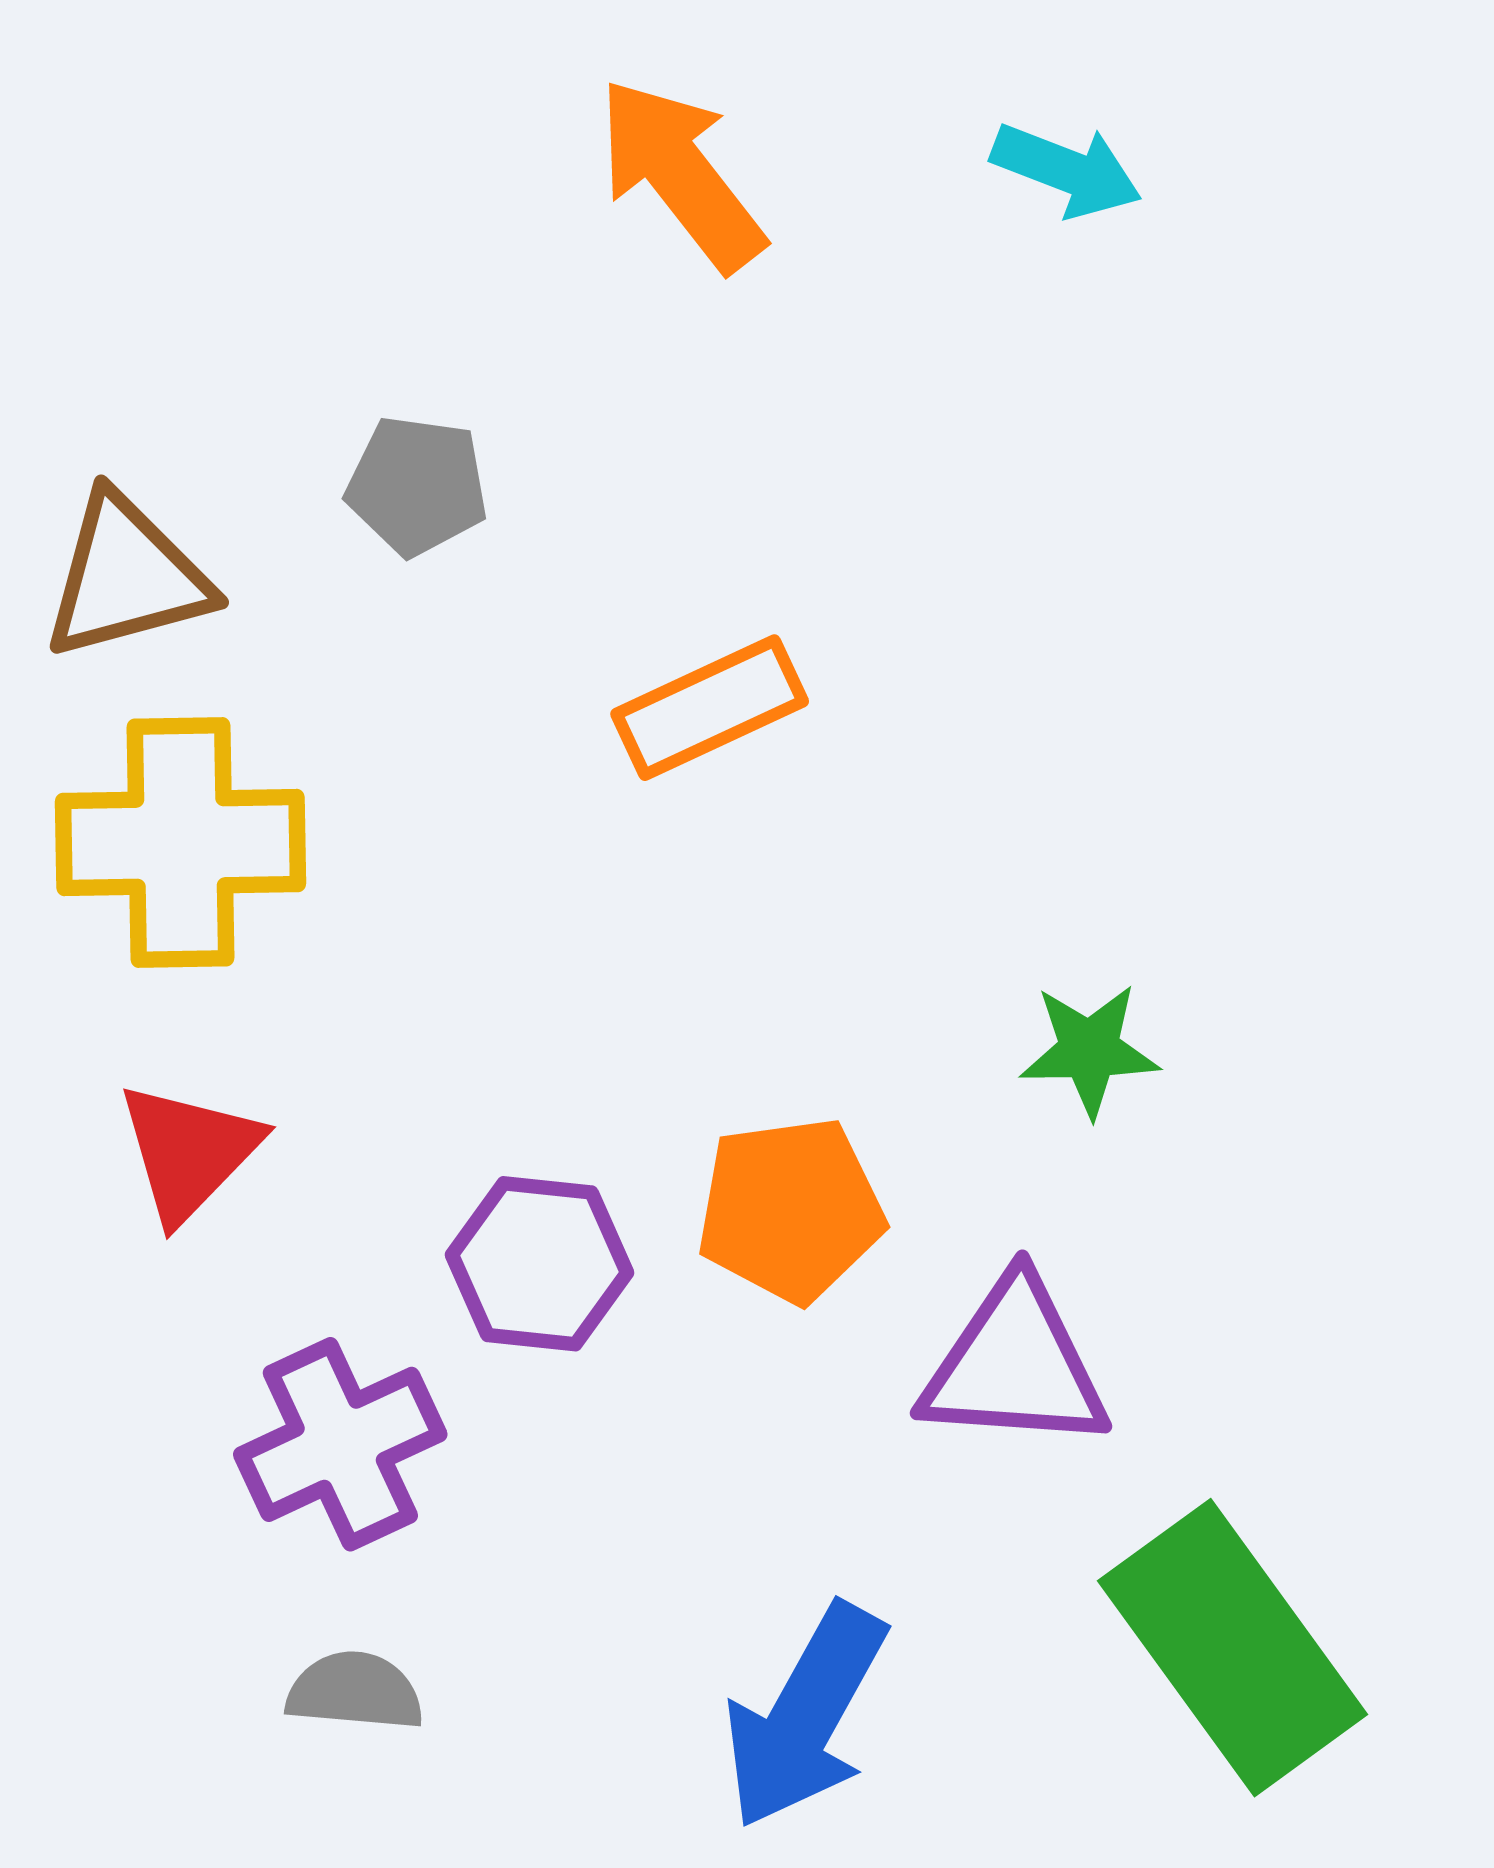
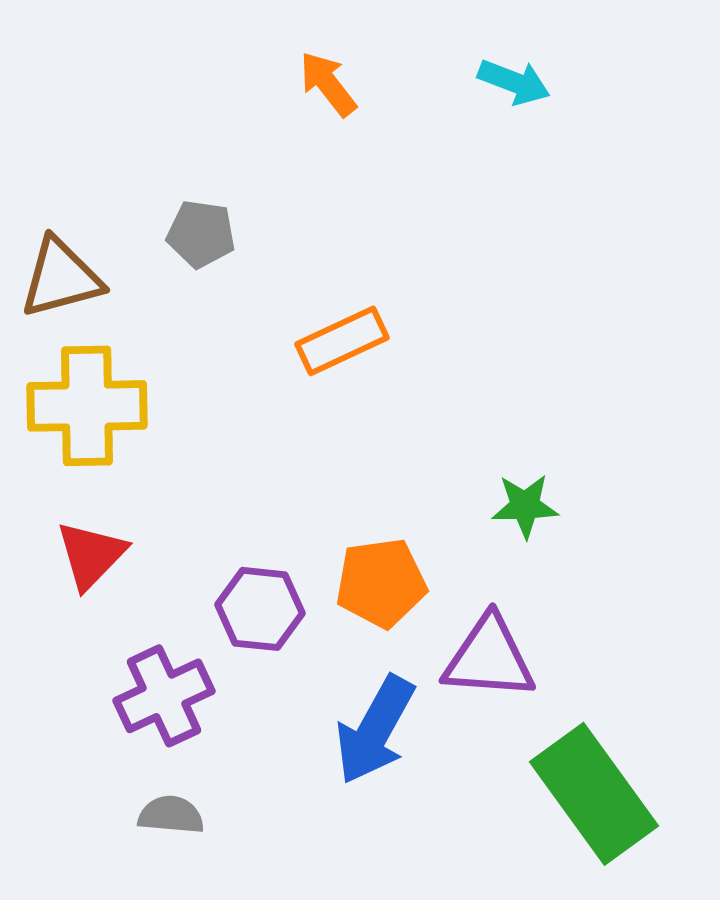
orange arrow: (681, 174) -> (328, 84), size x0.7
blue arrow: (805, 1716) -> (375, 730), moved

